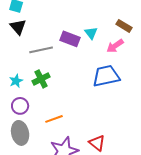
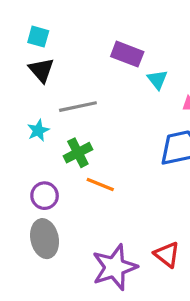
purple rectangle: (70, 39) -> (127, 54), moved
cyan star: (16, 81) -> (38, 130), moved
orange line: (54, 119) -> (100, 185), moved, turned 42

